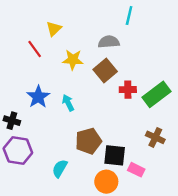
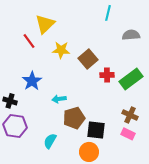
yellow triangle: (54, 29) -> (45, 24), size x1.5
gray semicircle: (109, 42) -> (131, 35), moved
cyan arrow: (68, 103) -> (59, 99), moved, turned -72
pink rectangle: (136, 170) -> (128, 134), moved

